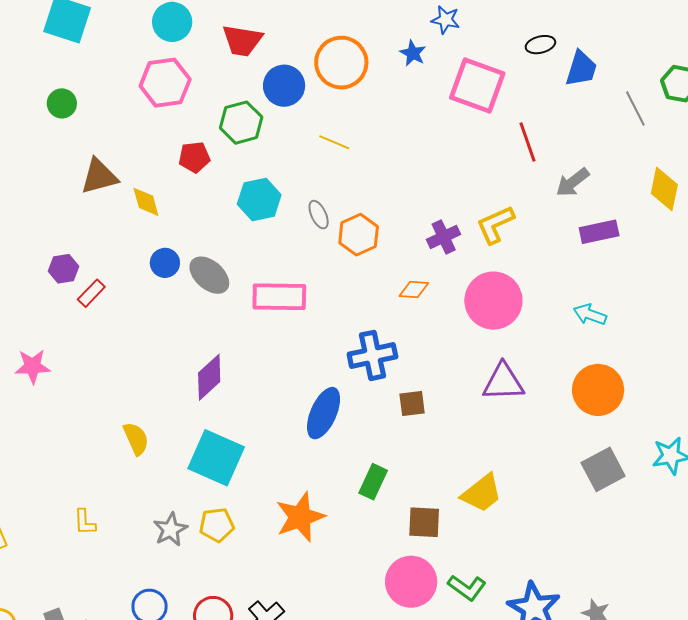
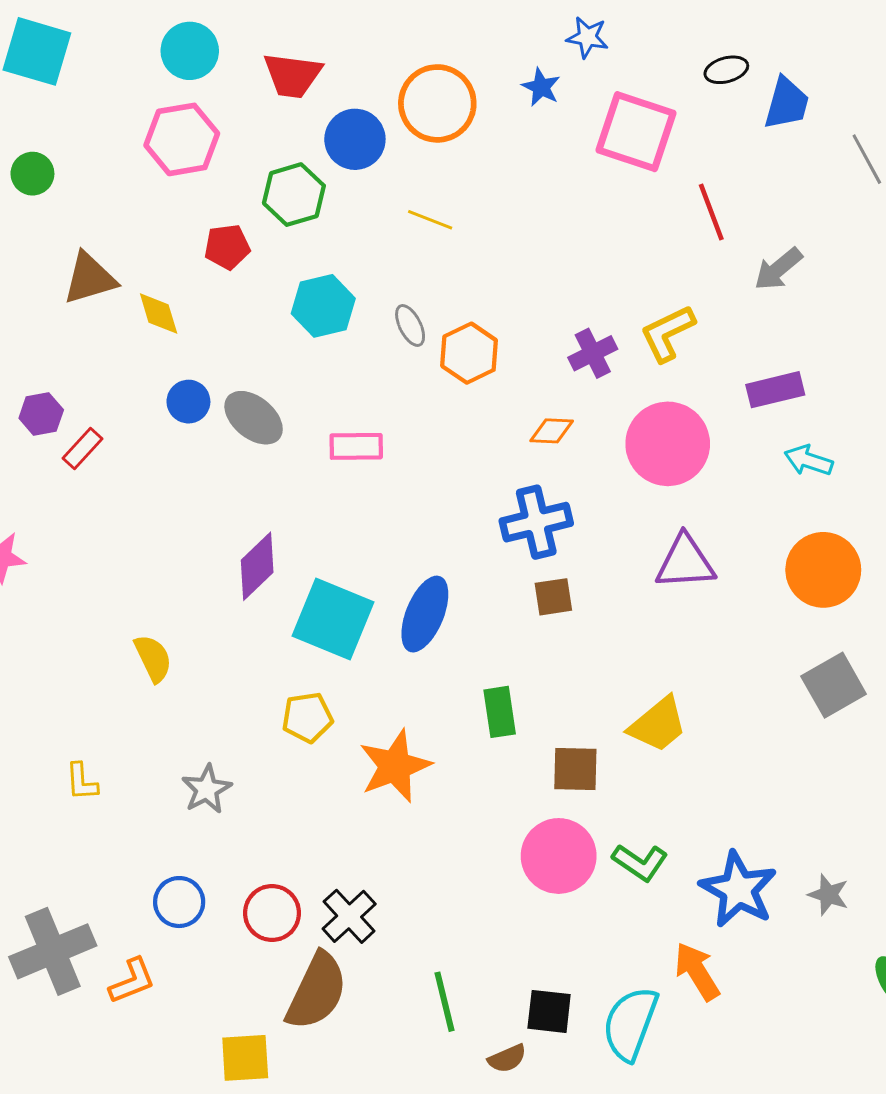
purple rectangle: (599, 232) -> (775, 390), moved
pink rectangle: (279, 297) -> (356, 446), size x0.7
blue cross: (372, 355) -> (536, 522), moved
cyan square: (216, 458) -> (333, 619), moved
green rectangle: (373, 482) -> (500, 712), turned -32
yellow pentagon: (217, 525) -> (307, 717), moved

